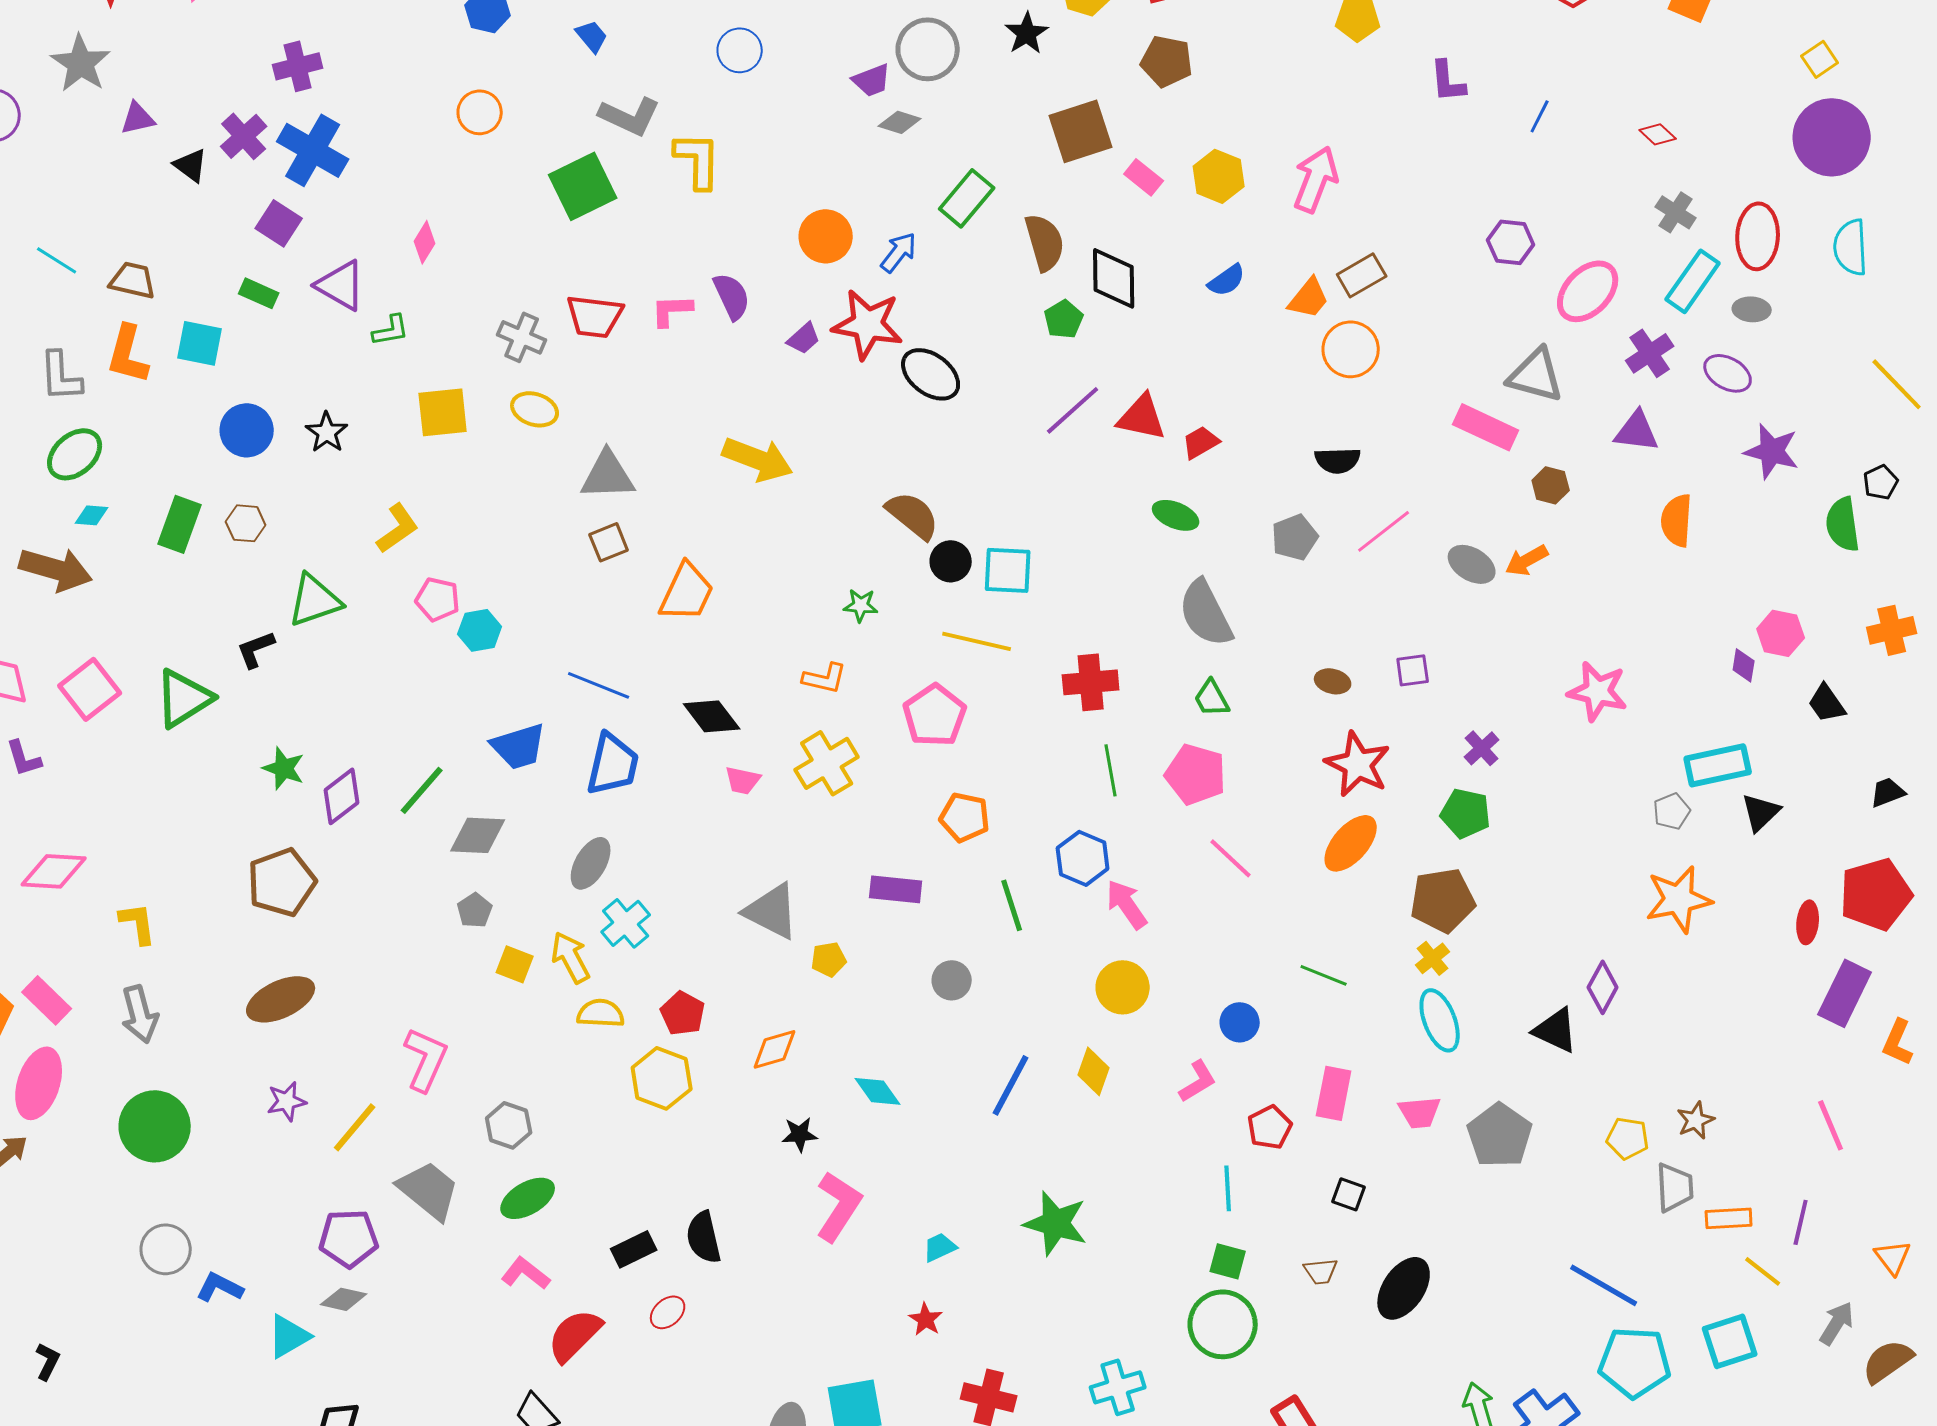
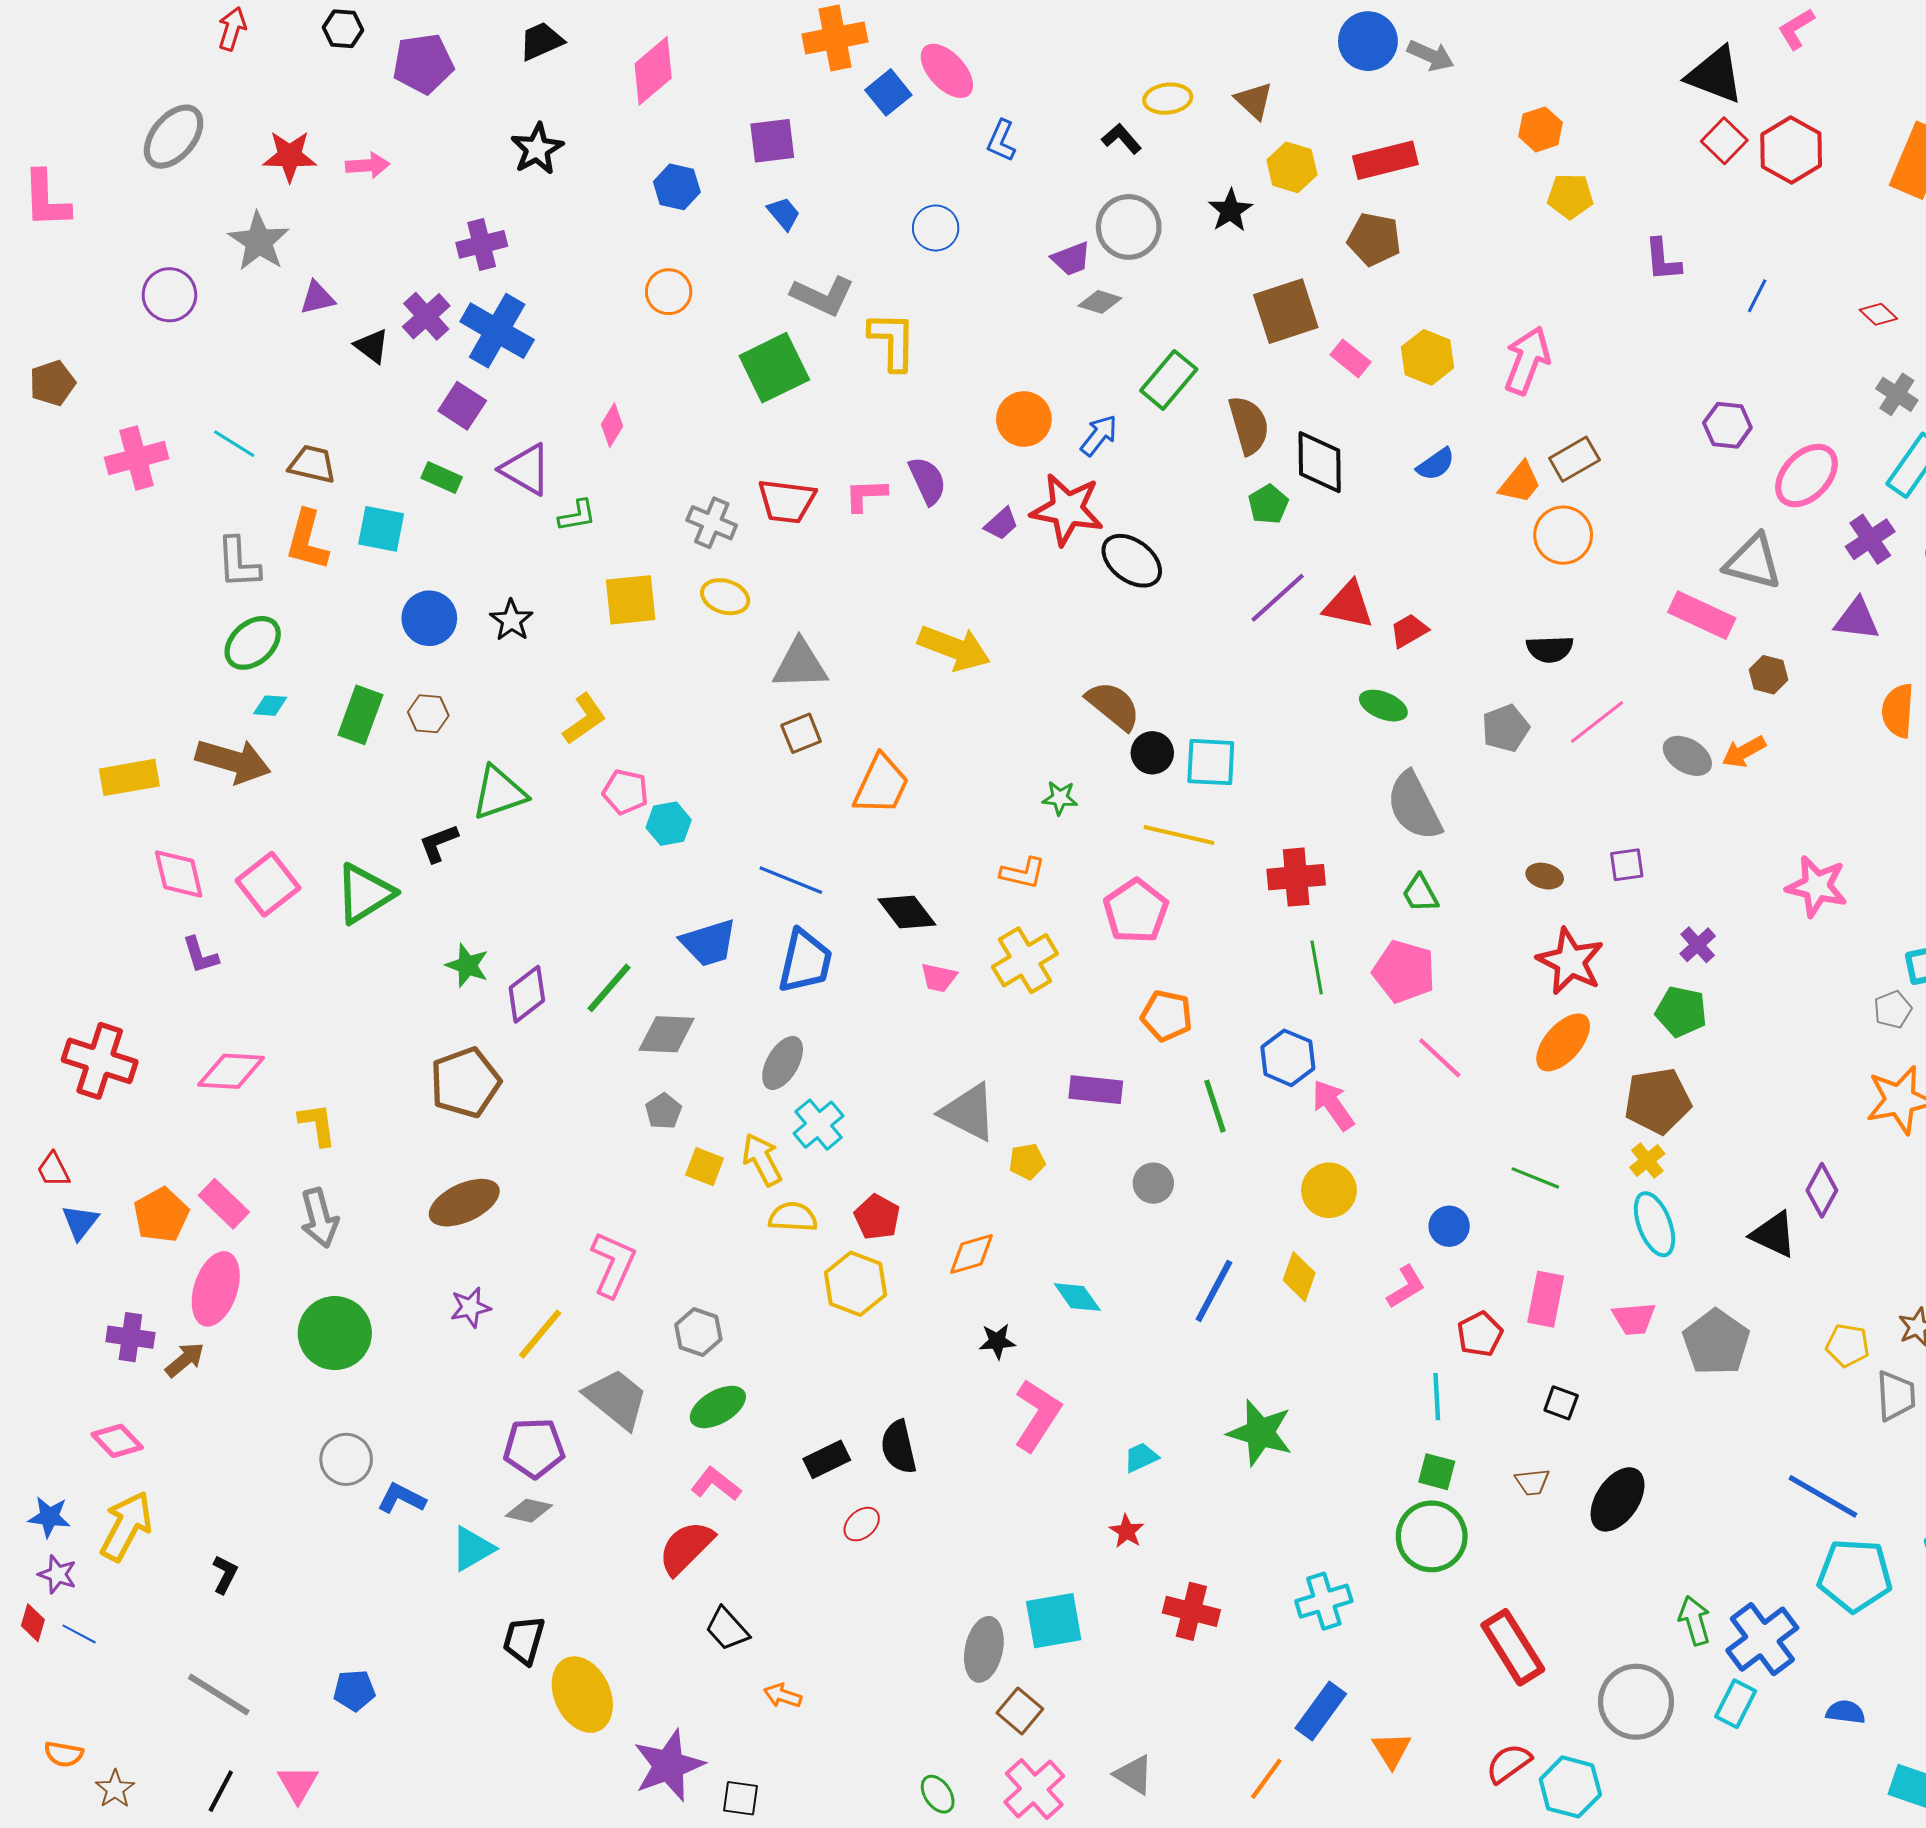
red semicircle: (575, 1335) -> (686, 1548), moved

